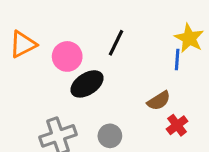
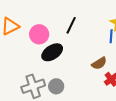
gray circle: (110, 136) -> (56, 86), moved

